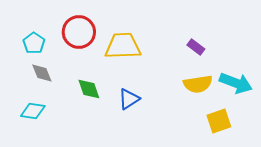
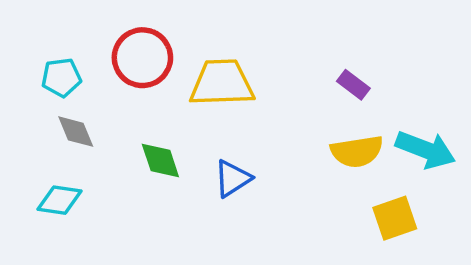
cyan pentagon: (34, 43) -> (61, 78), turned 30

